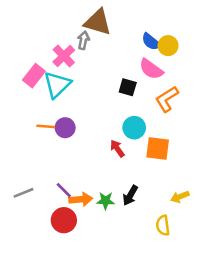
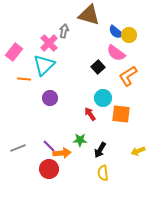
brown triangle: (98, 22) -> (89, 15), moved
pink rectangle: (34, 76) -> (14, 52), moved
black square: (128, 87) -> (98, 67), turned 32
orange line: (46, 126) -> (24, 79), moved
green star: (106, 201) -> (80, 140), moved
yellow semicircle: (163, 225) -> (103, 173), moved

